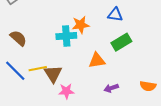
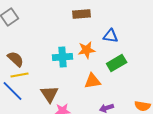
orange star: (81, 25) -> (87, 50), moved
yellow line: (38, 69) -> (20, 75), moved

